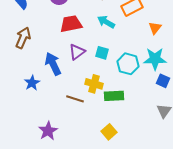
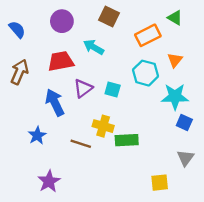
cyan arrow: (106, 22) -> (94, 47), moved
red trapezoid: (71, 24) -> (61, 61), moved
cyan hexagon: (128, 64) -> (146, 73), moved
blue star: (32, 83) -> (37, 135), moved
yellow square: (109, 132) -> (160, 183), moved, turned 35

